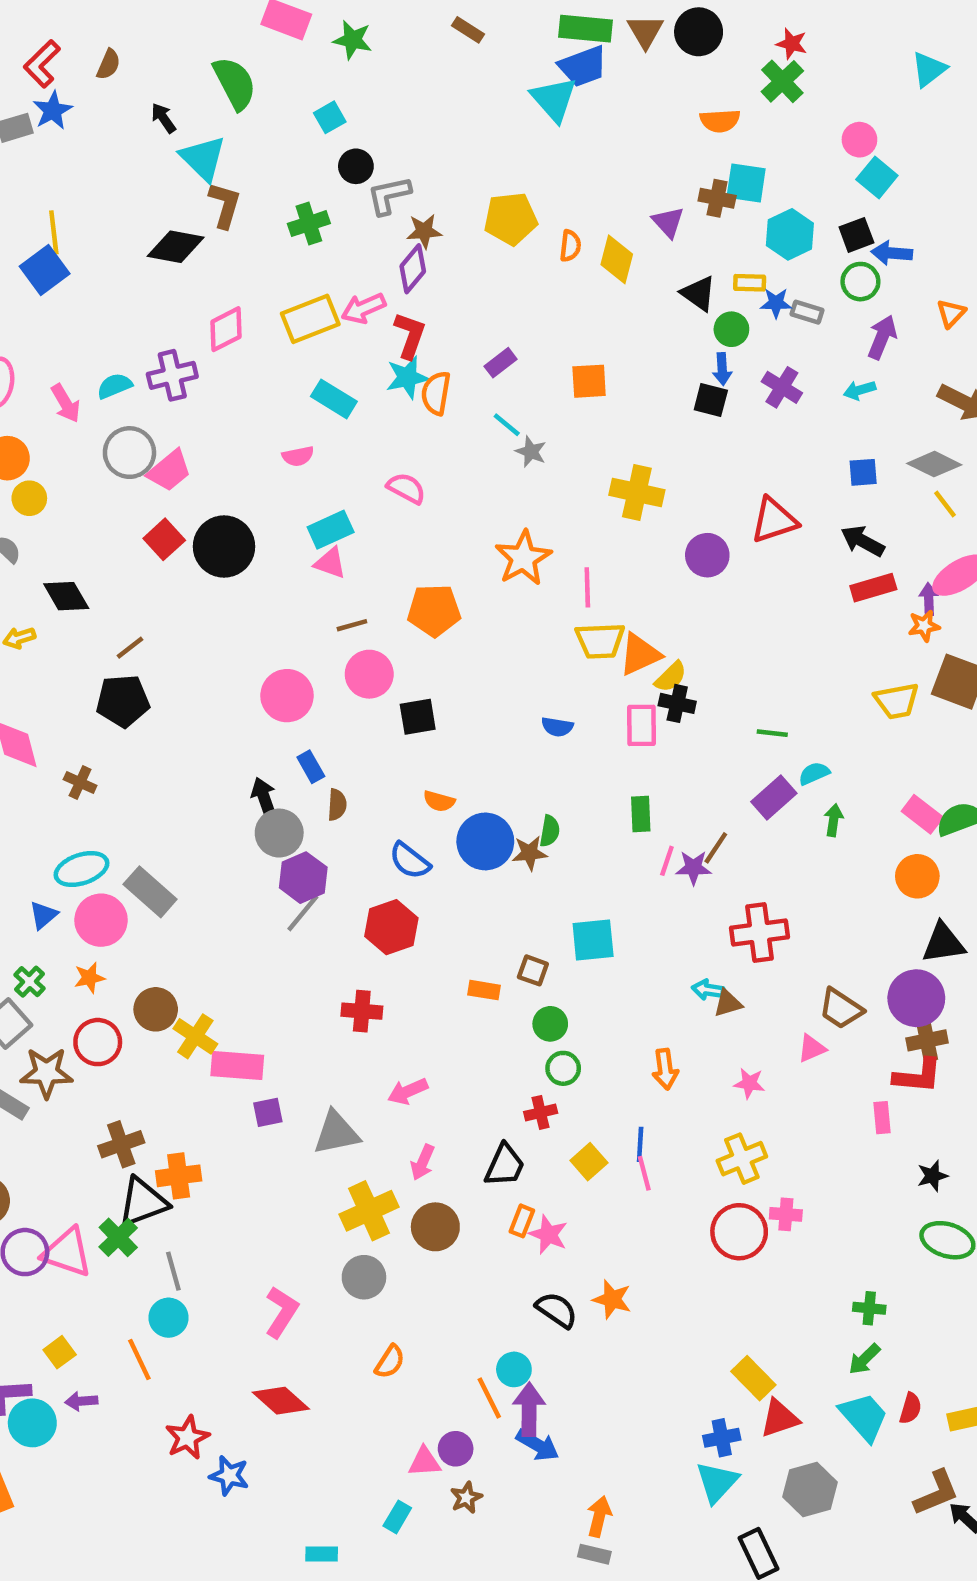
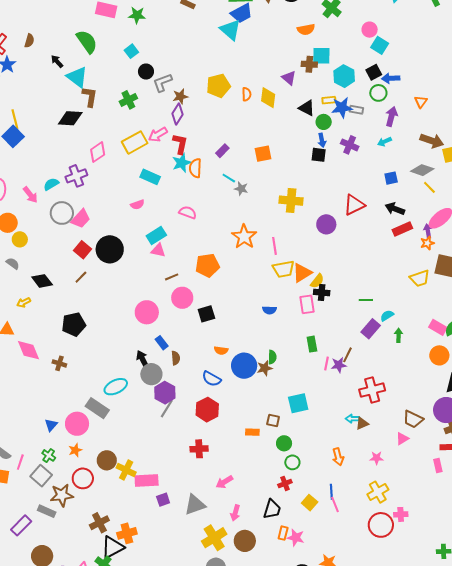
blue star: (776, 303) -> (342, 108), size x1.5
brown line: (130, 648) -> (81, 277), moved
cyan ellipse: (81, 869) -> (116, 387), moved

